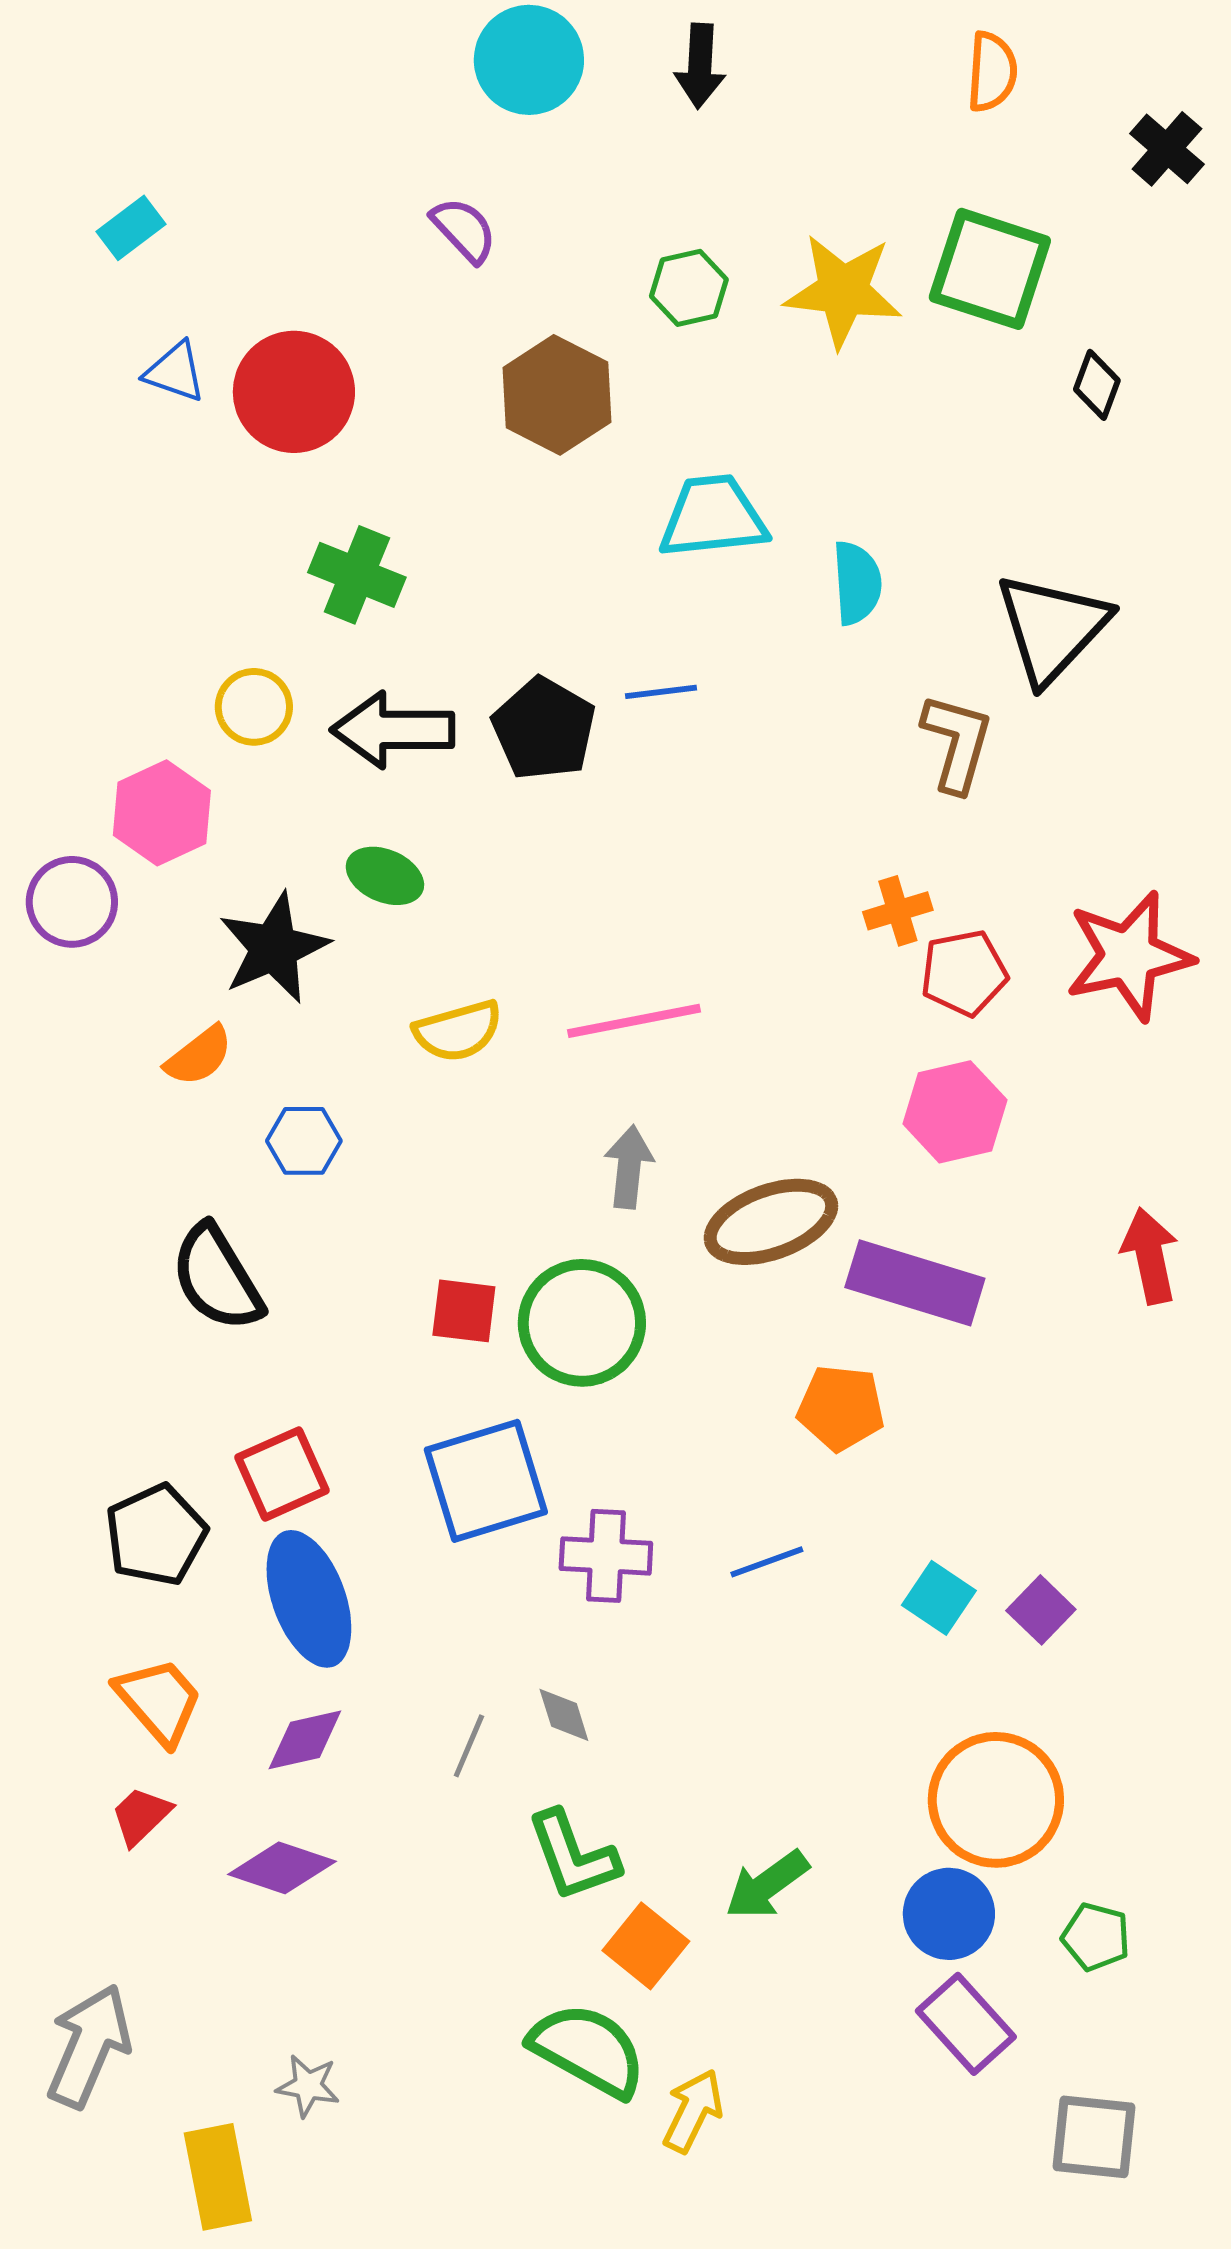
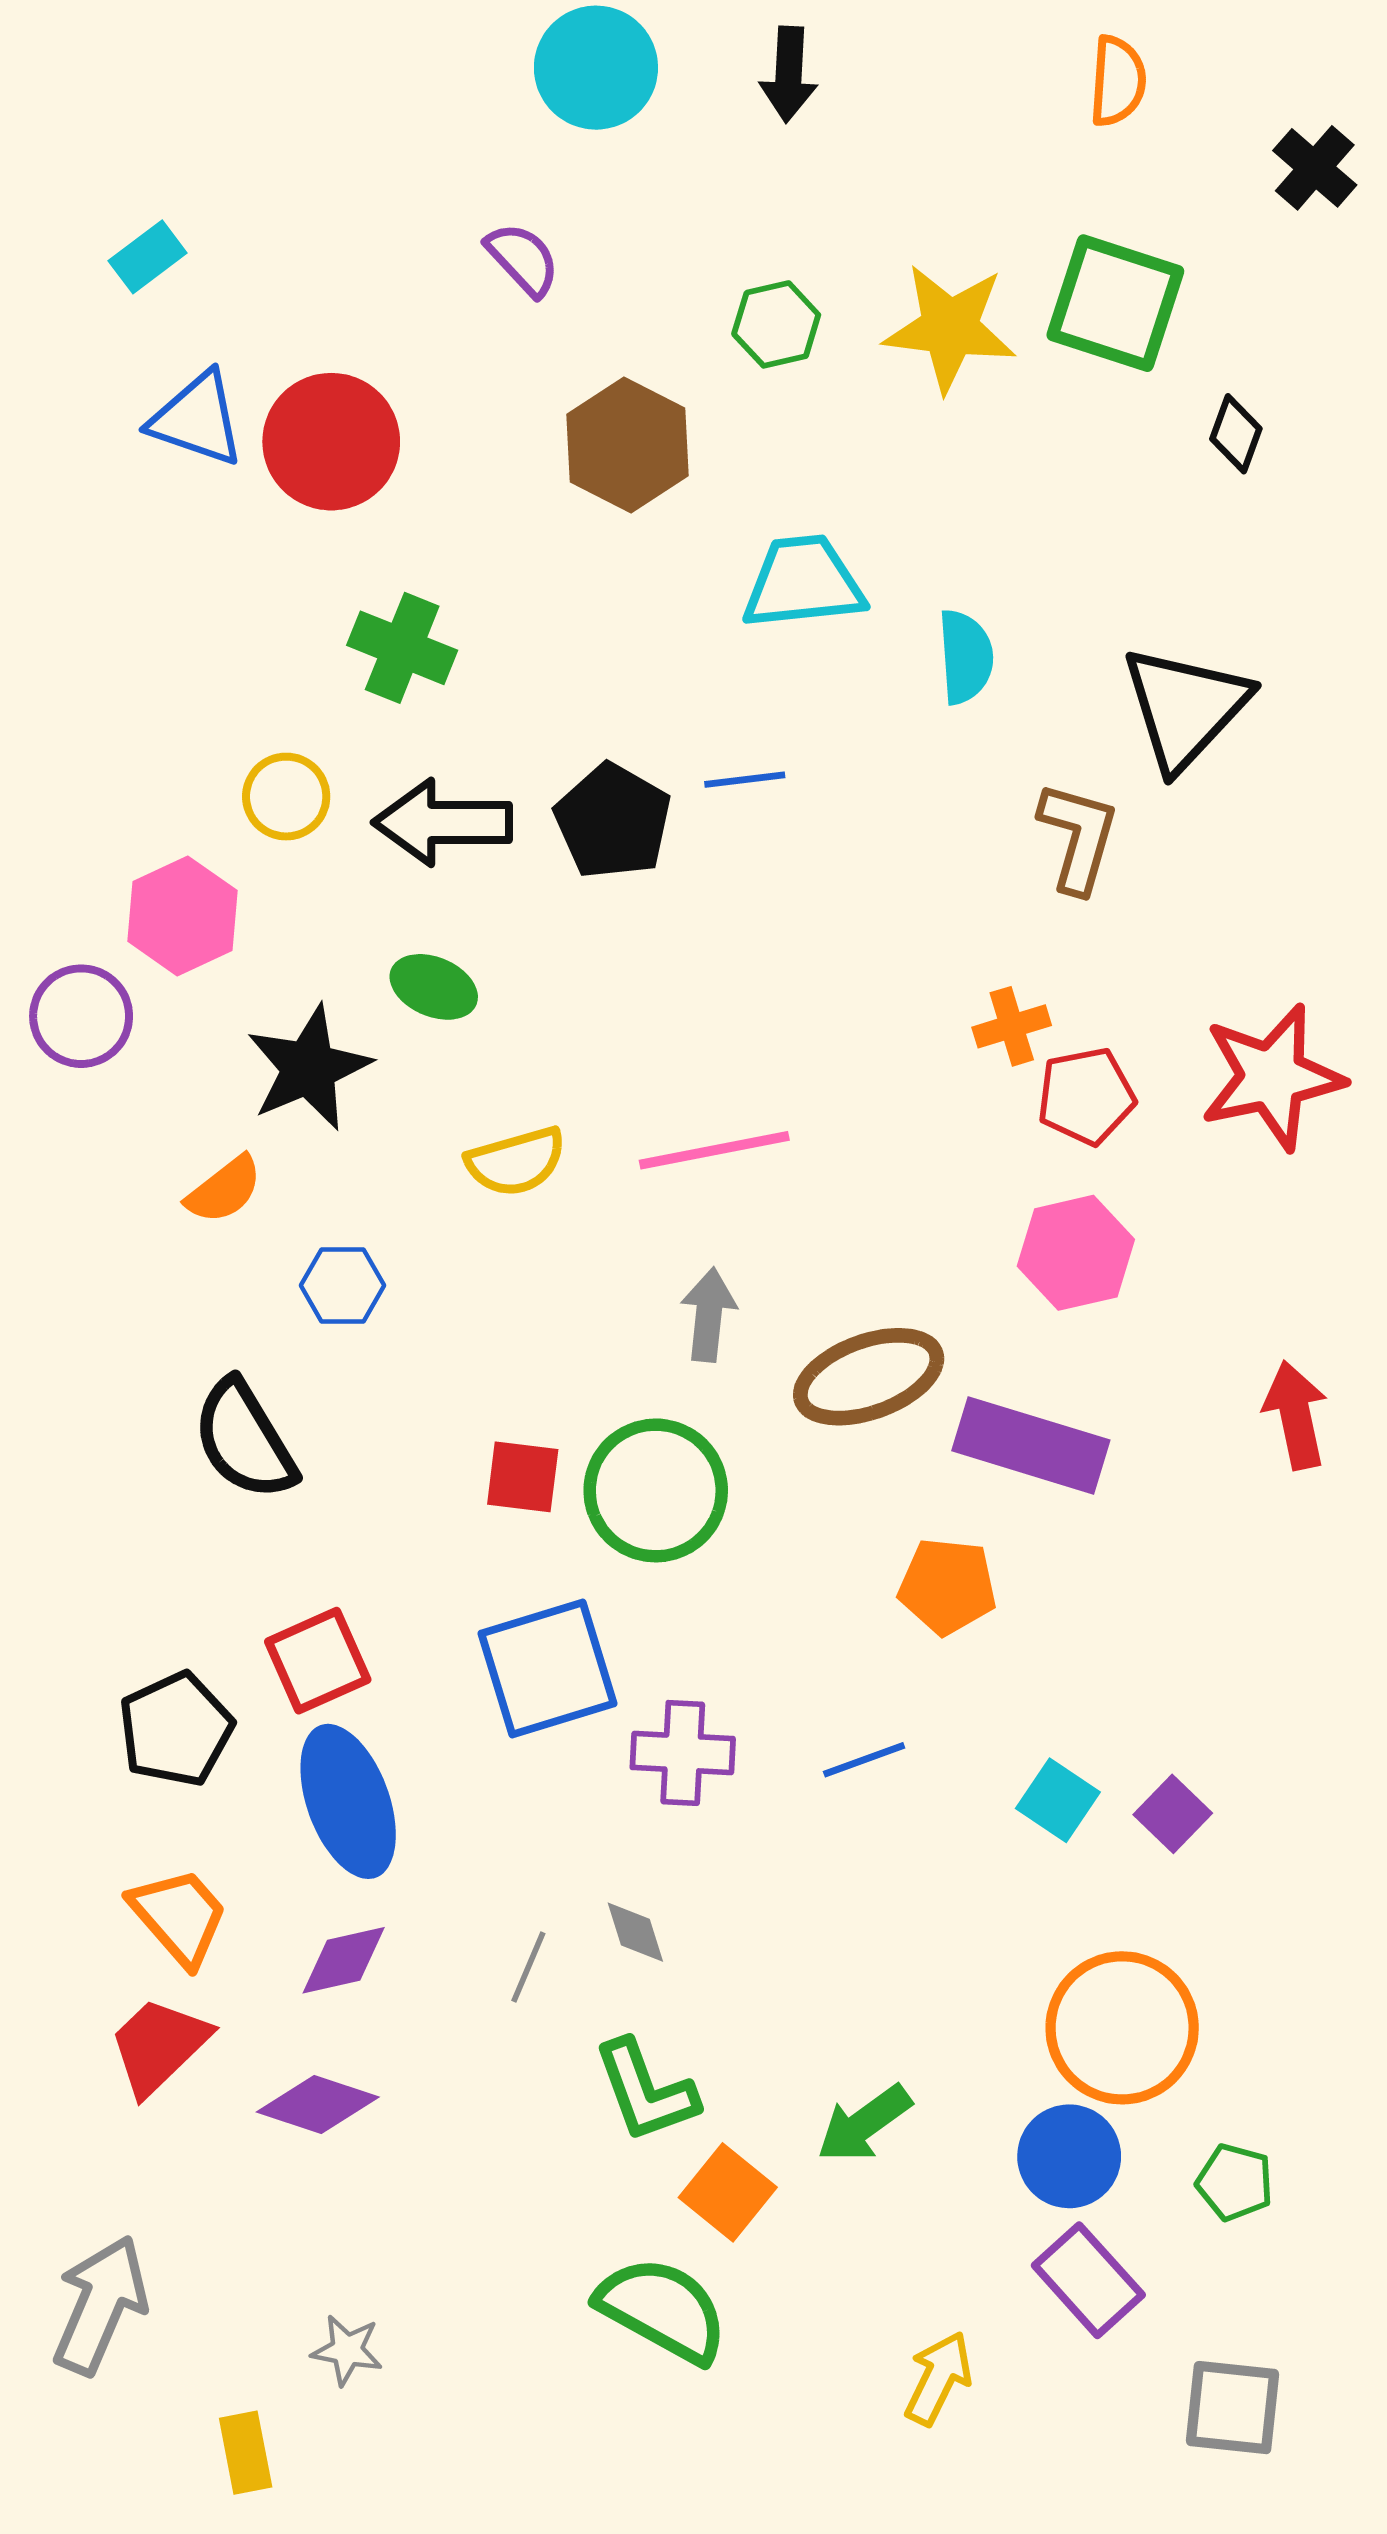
blue triangle: (175, 372) -> (197, 419), size x1.4
red trapezoid: (141, 1816) -> (159, 2046), size x1.5
yellow arrow: (693, 2111) -> (938, 2378), moved
yellow rectangle: (218, 2177) -> (246, 2453), size x0.7

